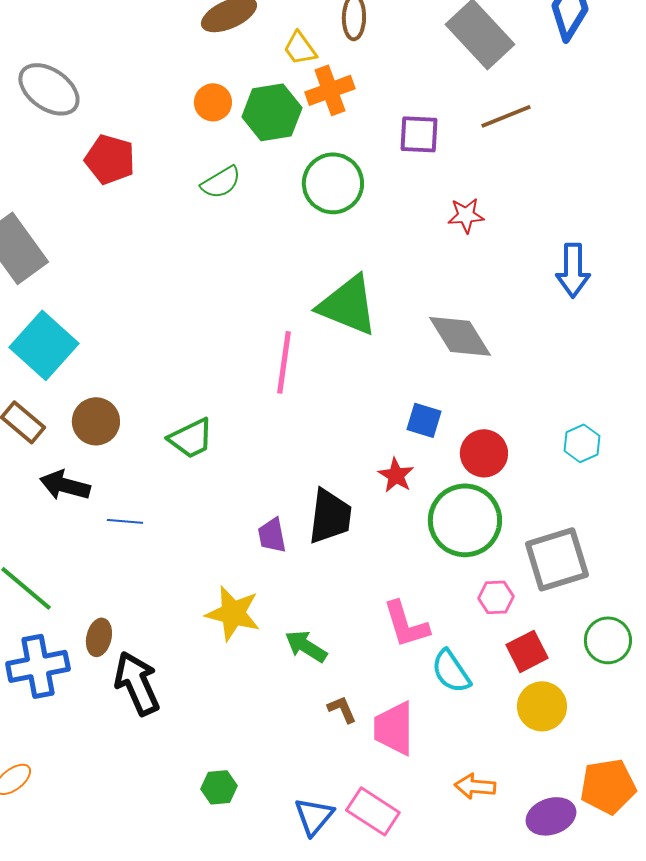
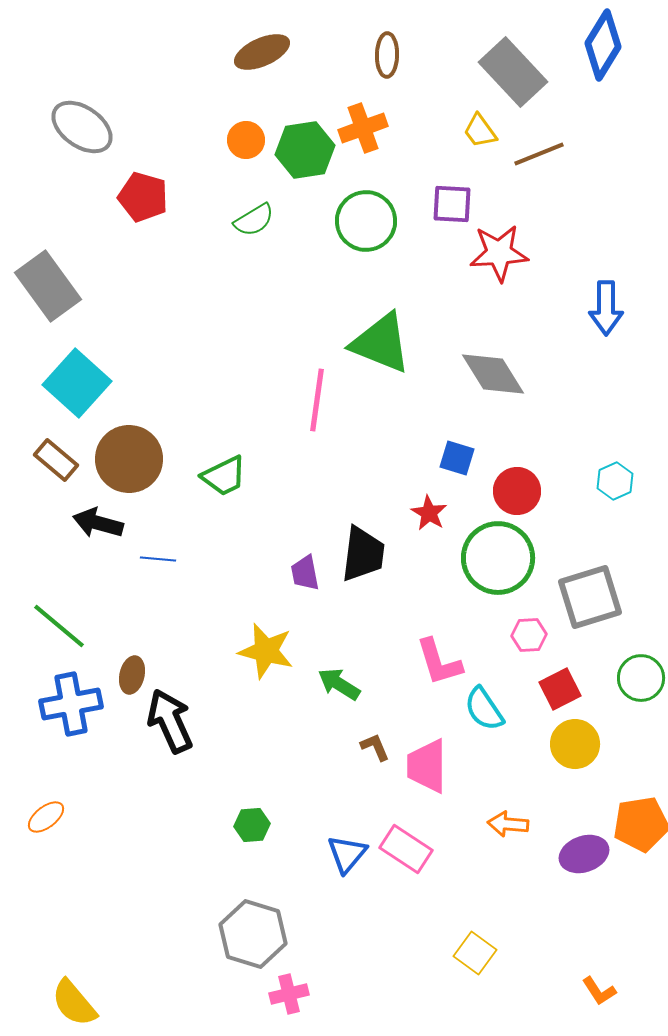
yellow trapezoid: (300, 48) -> (480, 131), moved
purple square: (419, 134) -> (452, 204), moved
red star: (466, 215) -> (499, 253), size x1.6
brown circle: (96, 421) -> (129, 459), size x1.4

